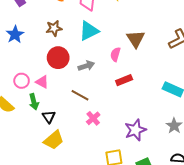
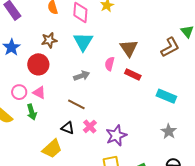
cyan triangle: (89, 31) -> (83, 42), turned -30
red circle: (58, 58) -> (38, 64), moved
red rectangle: (124, 80) -> (133, 75), moved, turned 49
black triangle: (49, 117) -> (68, 128), moved, turned -32
purple star: (135, 130) -> (116, 135), moved

